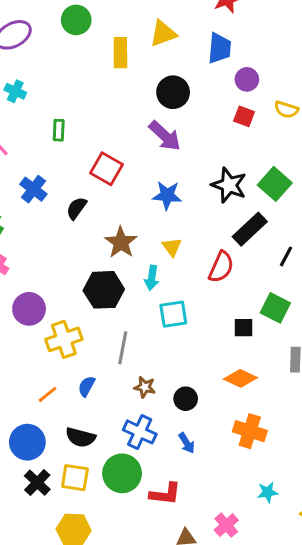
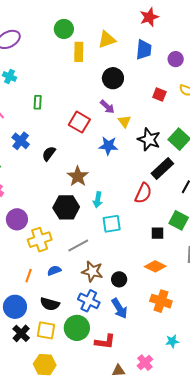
green circle: (76, 20) -> (64, 29), moved
purple circle: (247, 79) -> (176, 59), moved
purple arrow: (165, 136) -> (107, 107), size x0.7
red square: (107, 169) -> (79, 122), moved
yellow triangle: (172, 247) -> (124, 121), moved
gray line: (123, 348) -> (78, 246), turned 50
blue semicircle: (87, 386) -> (54, 271), turned 40
brown star: (145, 387) -> (92, 271), size x1.5
orange line: (48, 394) -> (29, 276), turned -32
blue arrow: (187, 443) -> (119, 308), size x1.5

